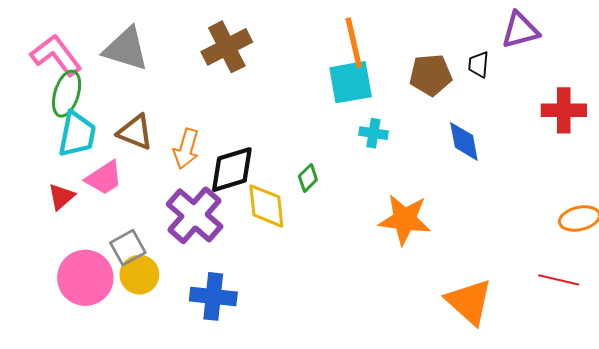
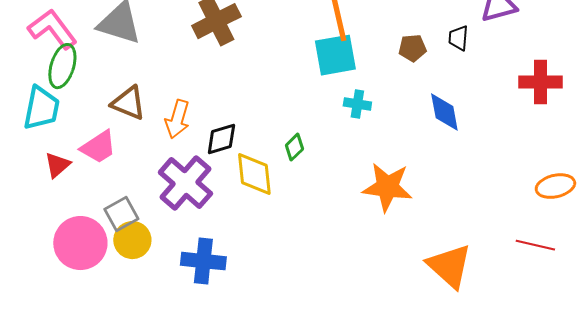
brown pentagon: (431, 75) -> (412, 48), size x0.7
cyan trapezoid: (77, 134) -> (41, 108), moved
black diamond: (232, 170) -> (221, 139), size x0.7

